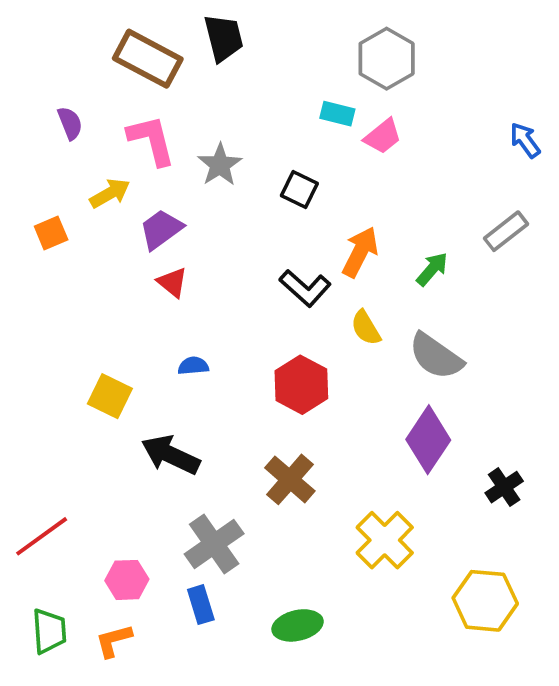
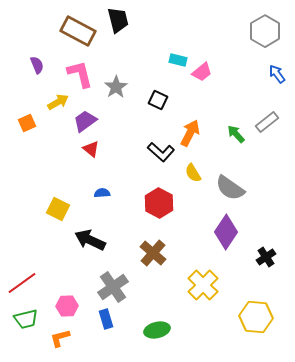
gray hexagon: (387, 59) -> (265, 31), moved
green arrow: (432, 269) -> (236, 134), moved, turned -84
green trapezoid: (49, 631) -> (26, 319), moved, turned 80

